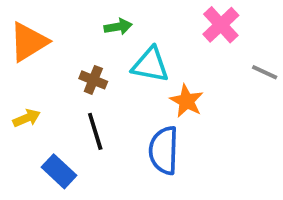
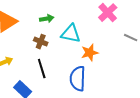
green arrow: (118, 27) -> (47, 19), moved
orange star: (187, 101) -> (90, 53), turned 30

